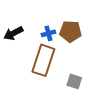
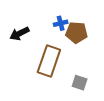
blue cross: (48, 33) -> (61, 23), moved

